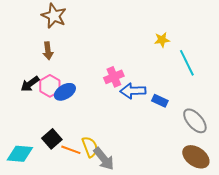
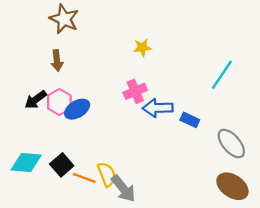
yellow star: (162, 40) -> (142, 47), moved
cyan line: (187, 63) -> (222, 75), turned 60
cyan diamond: (20, 154) -> (26, 162), moved

